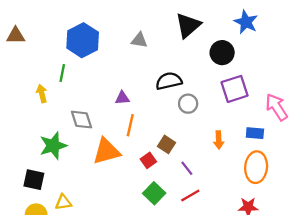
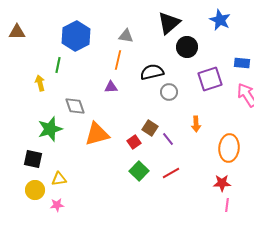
black circle: (222, 53) -> (187, 47), moved
orange line: (130, 125) -> (118, 60), moved
blue rectangle: (255, 133) -> (242, 63), moved
purple line: (187, 168) -> (168, 139), moved

